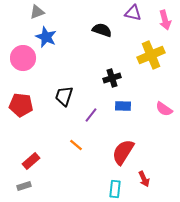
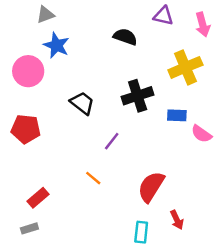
black cross: (112, 78) -> (138, 96), size x1.4
black trapezoid: (64, 96) -> (82, 103), moved, turned 110
blue rectangle: (123, 106) -> (177, 115), moved

